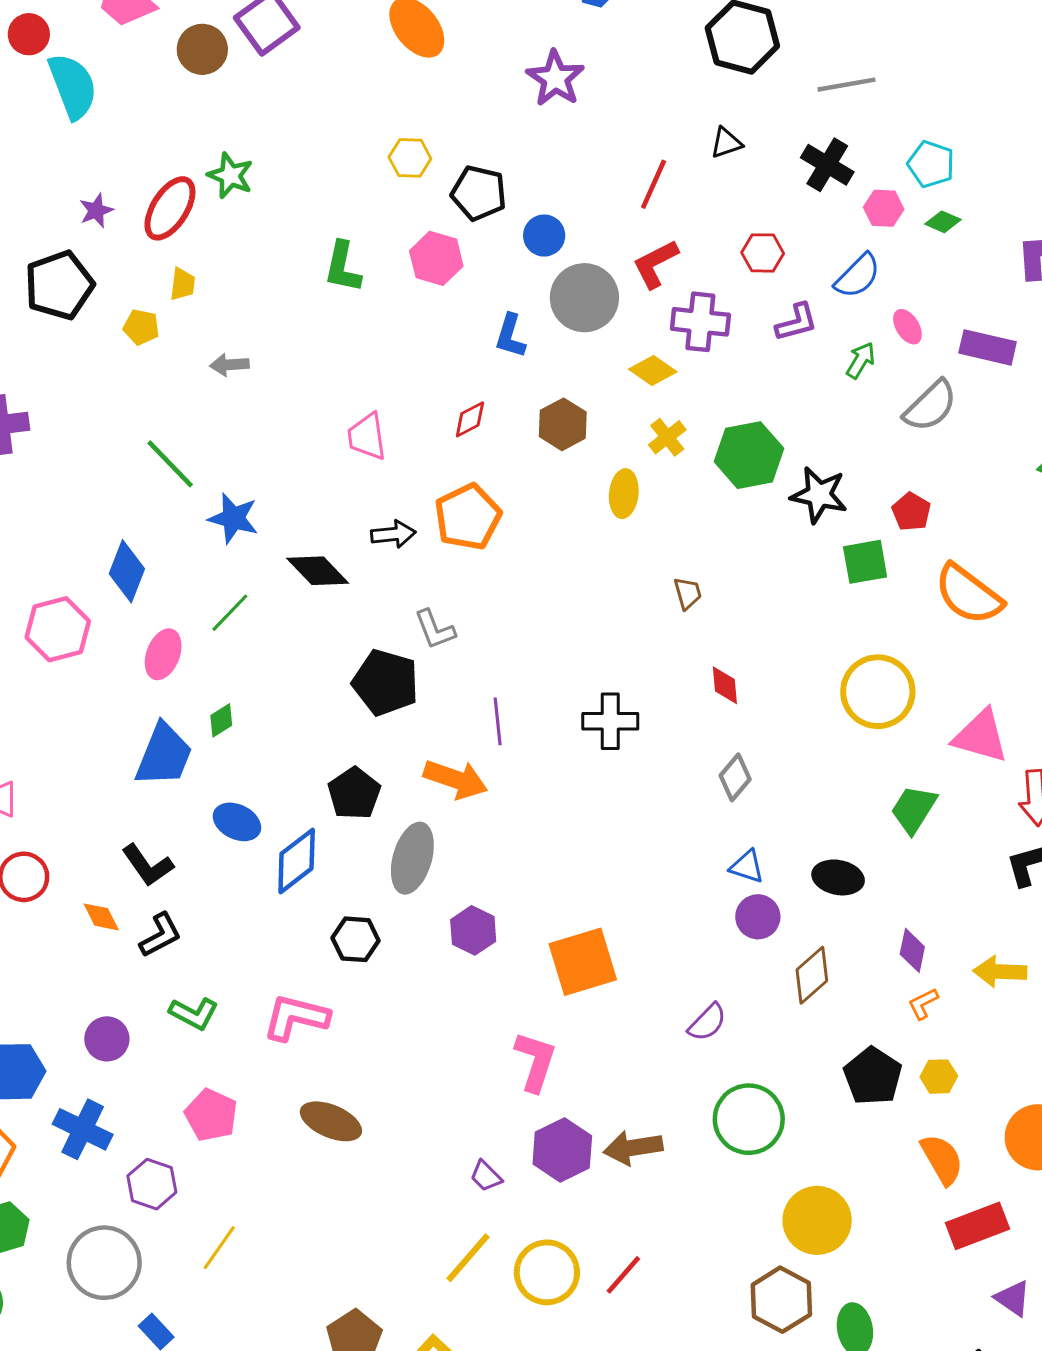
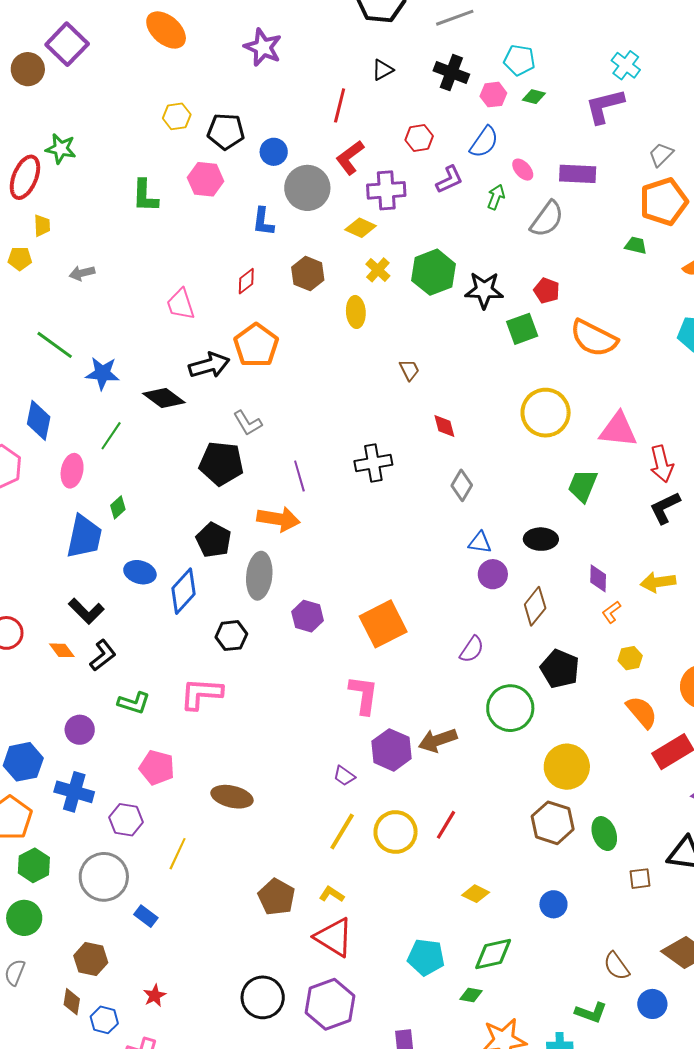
black arrow: (393, 534) -> (209, 365), size x1.4
black pentagon: (873, 1076) -> (560, 669), moved
brown ellipse: (331, 1121) -> (232, 797), moved

